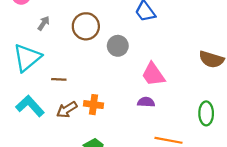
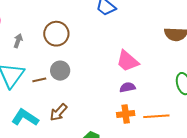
gray circle: (118, 46) -> (60, 71), moved
brown line: (59, 79) -> (39, 80), moved
orange cross: (93, 105) -> (126, 114), moved

